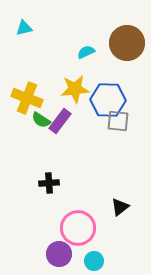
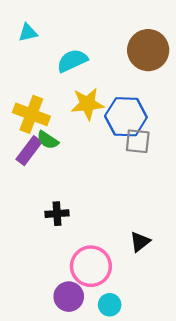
cyan semicircle: (86, 52) -> (72, 61), moved, size x1.5
purple rectangle: (60, 121) -> (29, 151), moved

